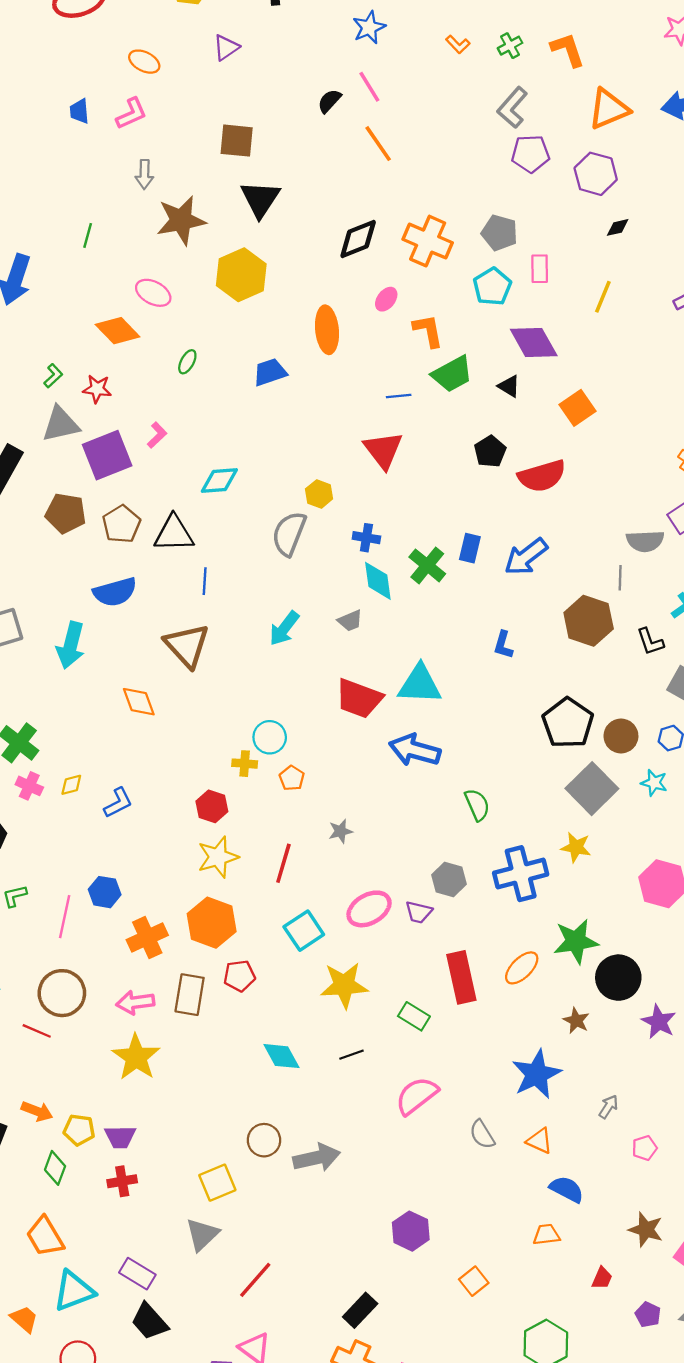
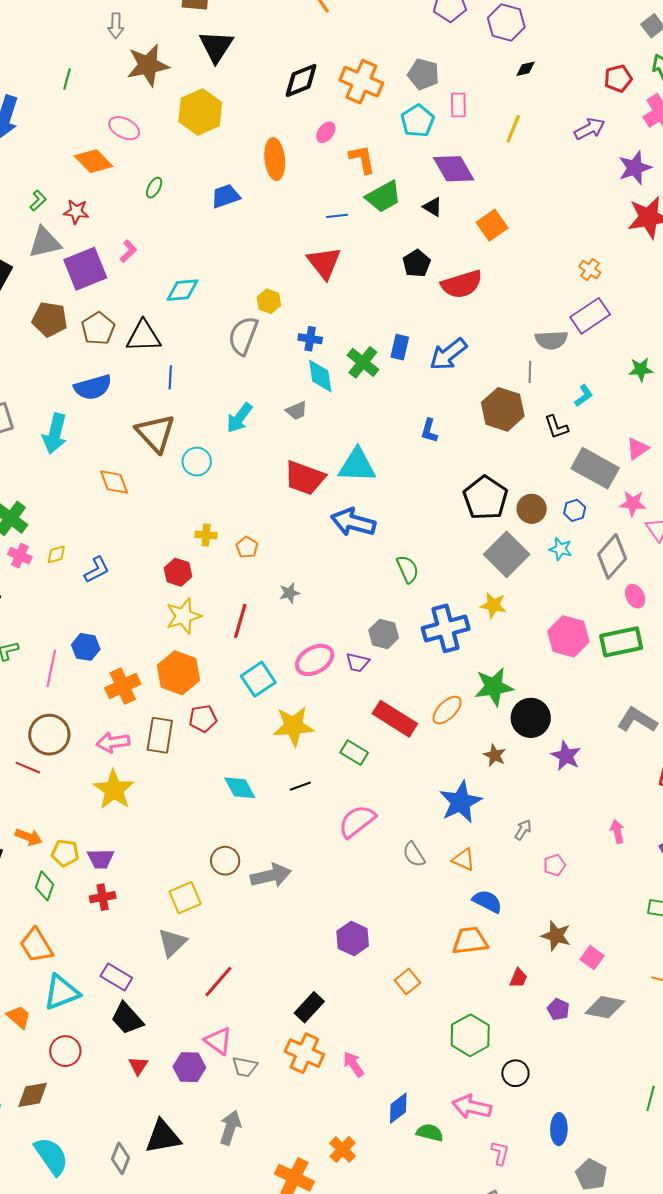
cyan circle: (270, 737) -> (197, 462), moved
red rectangle: (461, 977) -> (395, 719), turned -45
orange trapezoid: (546, 1235) -> (470, 941), size x1.5

